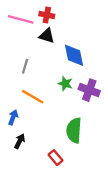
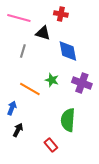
red cross: (47, 15) -> (61, 14), moved
gray line: (25, 66) -> (23, 51), moved
green star: (65, 84) -> (52, 80), moved

